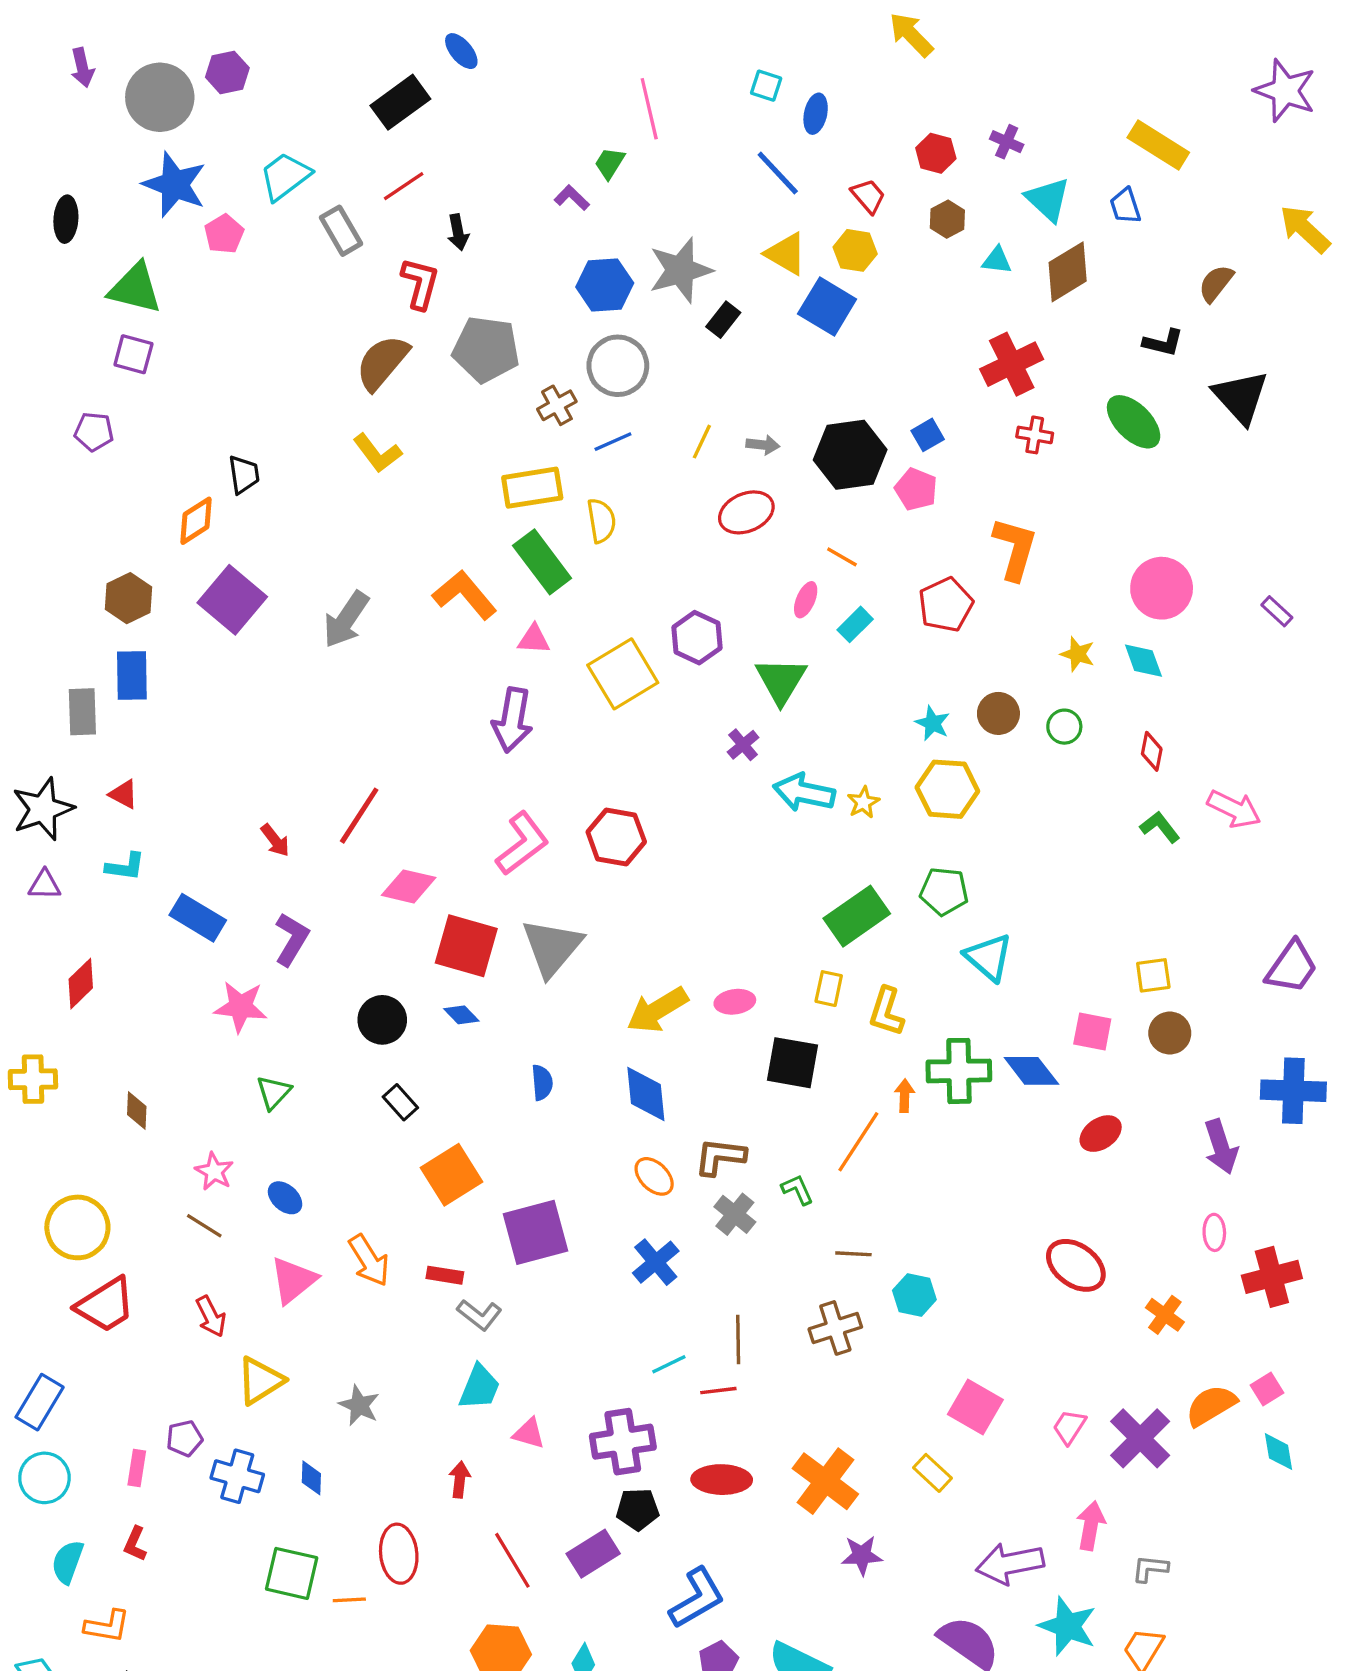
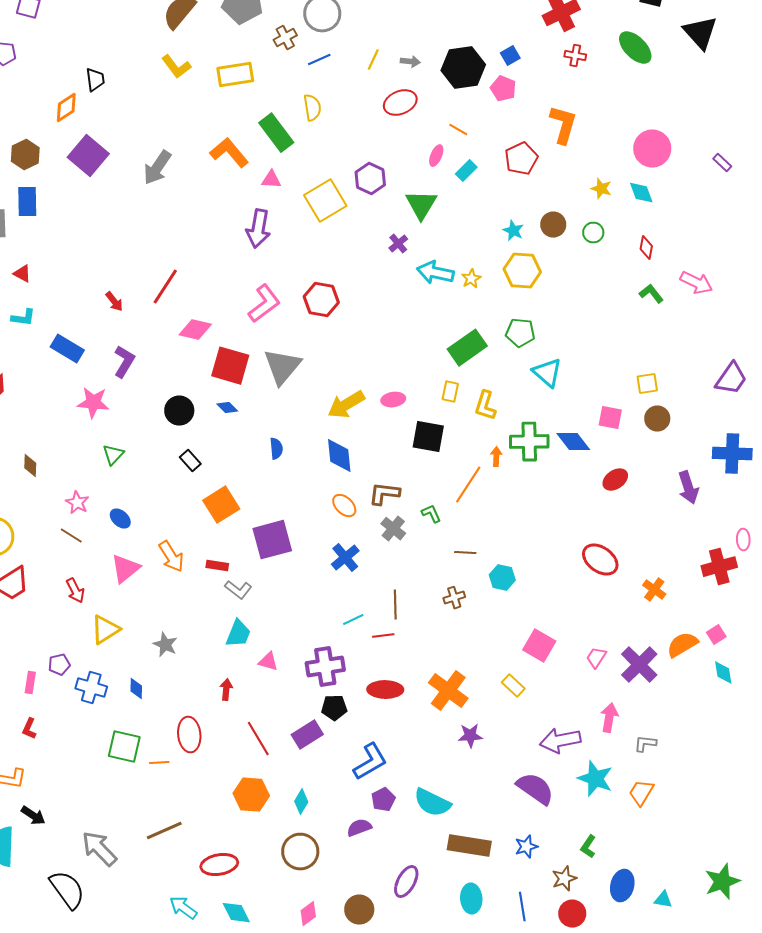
yellow rectangle: (532, 488) -> (235, 75), moved
pink ellipse: (1214, 1232) -> (743, 540), moved
brown cross: (835, 1328) -> (454, 598), size x0.7

